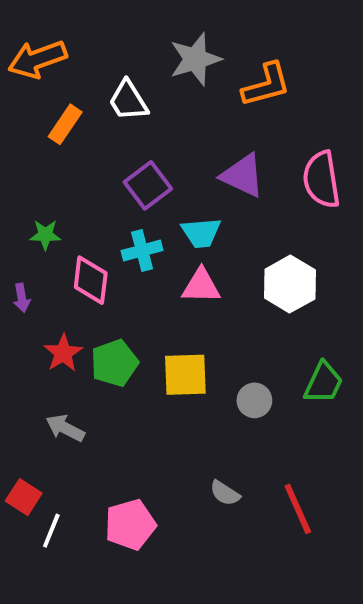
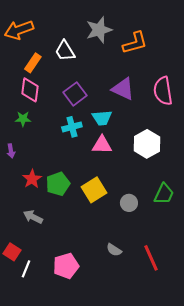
pink diamond: (91, 280) -> (30, 90), moved
yellow square: (185, 375) -> (94, 190), turned -30

